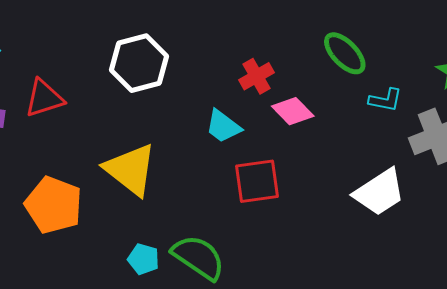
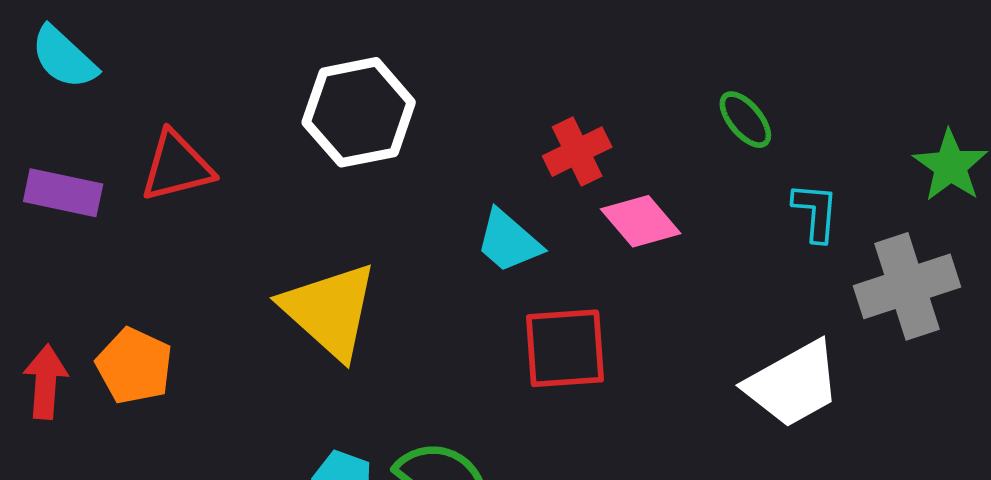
green ellipse: (345, 53) -> (745, 120), size x0.7
cyan L-shape: (385, 100) -> (816, 212), turned -100
orange pentagon: (54, 205) -> (134, 366), moved, size x0.7

